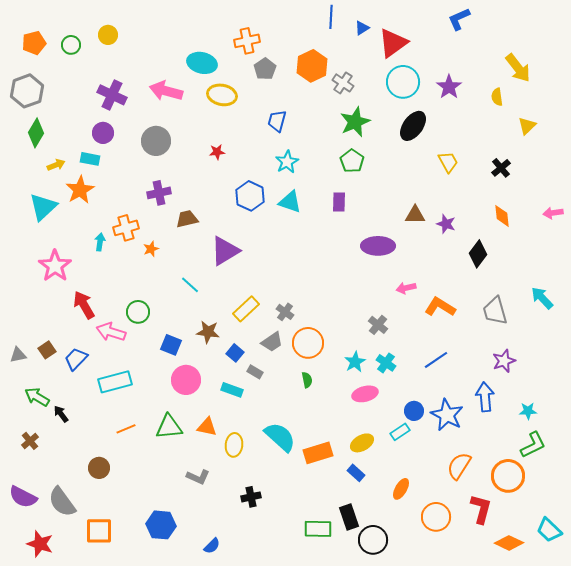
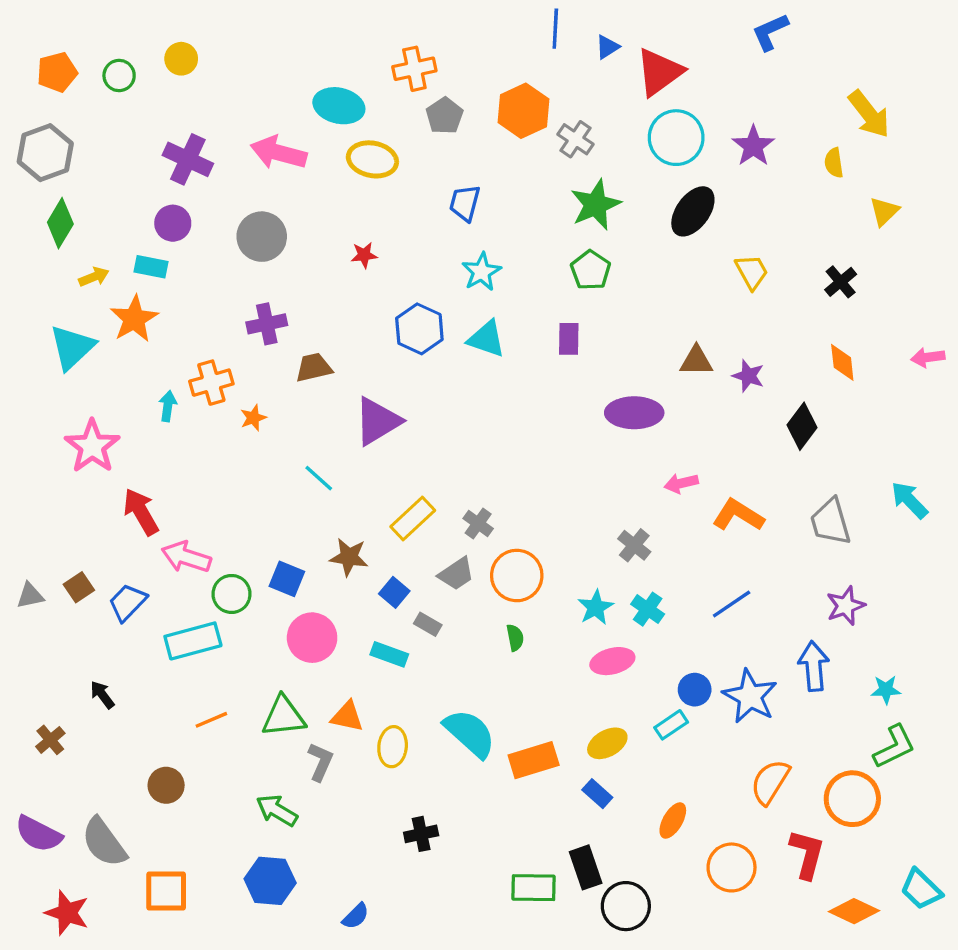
green circle: (138, 312) -> (232, 594), moved
green arrow: (37, 397) -> (277, 810), moved
gray L-shape: (198, 477) -> (320, 762), moved, turned -90

